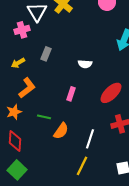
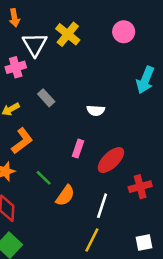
gray rectangle: (46, 54) -> (46, 98), turned -64
red ellipse: (111, 93) -> (111, 160), moved
green line: (44, 117) -> (44, 178), turned 32

